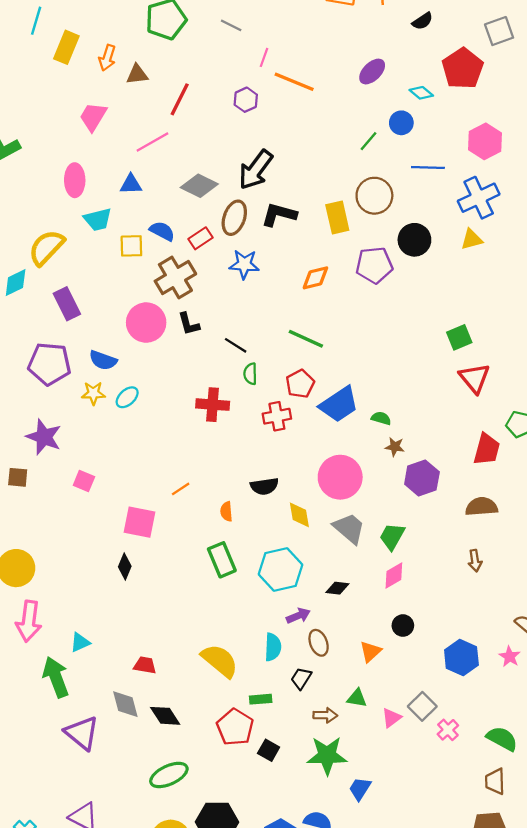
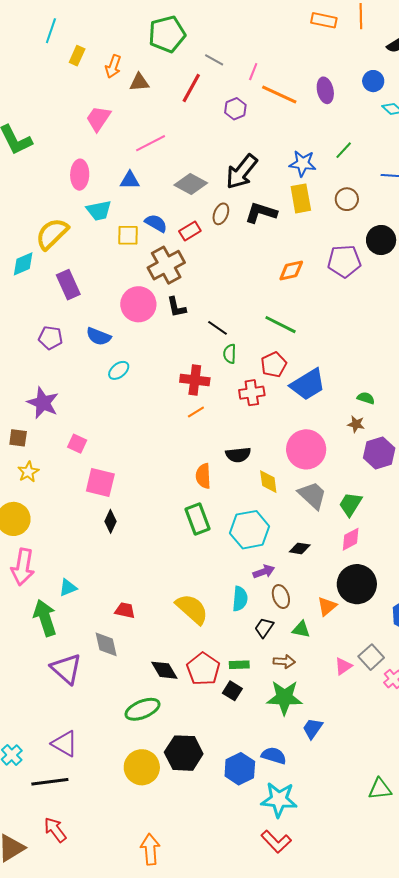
gray line: (231, 25) -> (214, 60), moved
yellow rectangle: (66, 47) -> (77, 56), size x0.7
purple ellipse: (372, 72) -> (325, 90), moved, turned -60
red line: (180, 99) -> (191, 88), moved
blue circle: (401, 123) -> (373, 81), moved
brown circle: (374, 196) -> (347, 199), size x0.7
brown ellipse: (234, 218) -> (221, 214), size x0.7
yellow rectangle: (337, 218) -> (301, 198), moved
blue star: (244, 264) -> (303, 163), moved
purple pentagon: (49, 364) -> (51, 338), size x0.6
yellow star: (93, 393) -> (28, 472), moved, turned -30
green semicircle: (381, 418) -> (366, 398), moved
orange line: (181, 489) -> (196, 412), moved
orange semicircle: (226, 511) -> (203, 476), size x1.4
pink square: (140, 522) -> (100, 482), moved
black circle: (403, 626) -> (357, 584), size x2.0
green triangle: (357, 698) -> (301, 629), moved
green rectangle: (261, 699) -> (239, 665), moved
black diamond: (165, 716) -> (164, 670), moved

